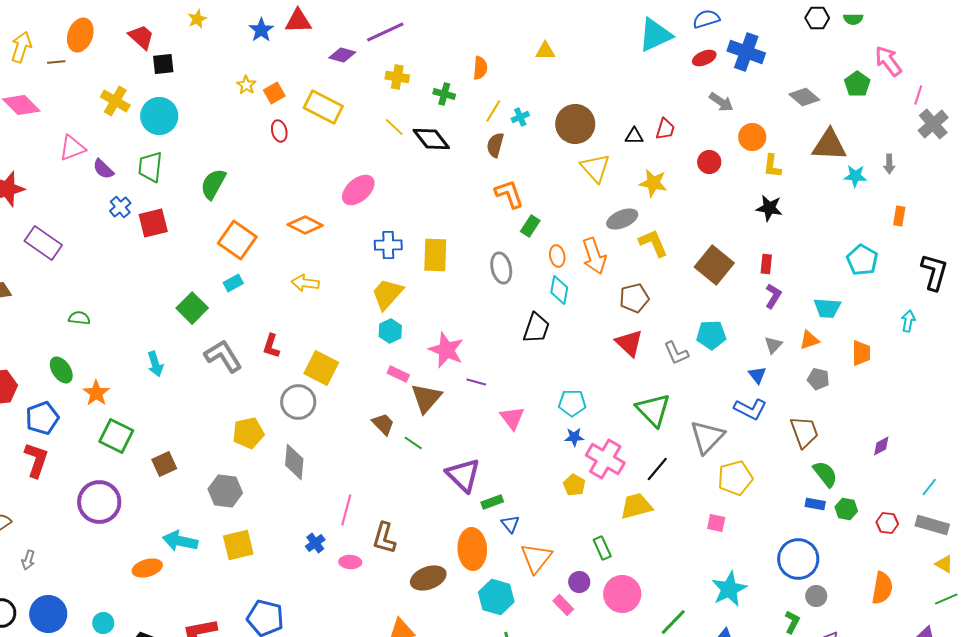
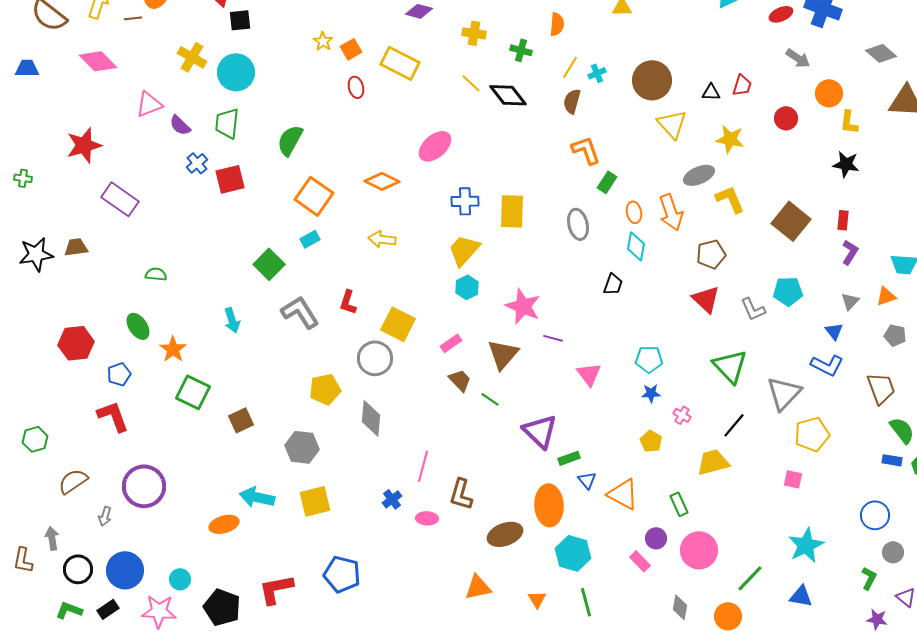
black trapezoid: (536, 328) -> (613, 284), size x0.7
pink rectangle: (398, 374) -> (451, 343), moved, turned -60
blue pentagon: (42, 418) -> (119, 374), size x0.7
pink cross: (605, 459) -> (682, 415), size x0.5
red L-shape: (36, 460) -> (113, 416), turned -39
purple circle: (99, 502) -> (144, 486), moved
orange triangle: (536, 558) -> (623, 494), moved, turned -40
blue circle: (798, 559) -> (875, 515), size x0.7

